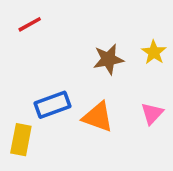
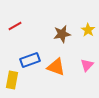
red line: (30, 24) -> (15, 26), moved

